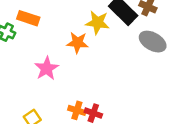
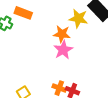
pink star: (47, 68) -> (63, 50), moved

